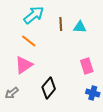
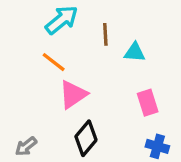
cyan triangle: (80, 27) -> (135, 52), moved
pink triangle: (24, 65) -> (73, 94), moved

